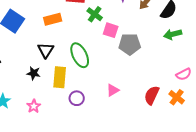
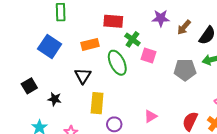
gray pentagon: (130, 44) -> (185, 70), moved
green ellipse: (80, 55) -> (117, 63), moved
black star: (34, 73) -> (55, 99), moved

